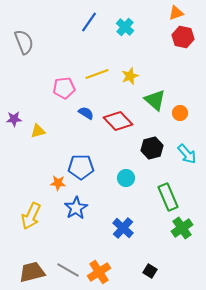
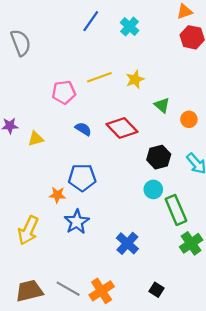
green triangle: (155, 100) -> (162, 105), size x0.7
blue semicircle: (86, 113) -> (83, 129), moved
cyan circle: (126, 178) -> (153, 189), moved

